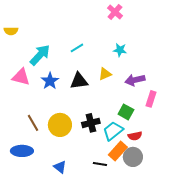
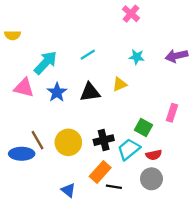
purple arrow: (135, 80) -> (177, 56), moved
blue ellipse: (22, 151) -> (22, 154), moved
orange rectangle: (118, 151) -> (100, 172), moved

